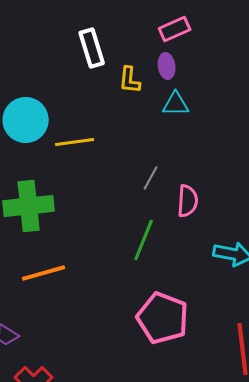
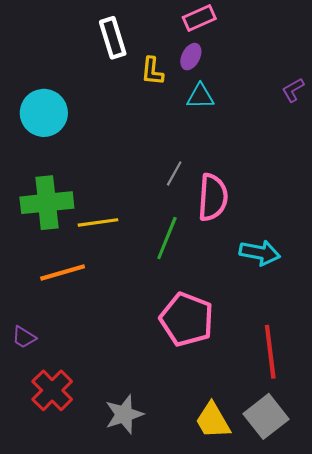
purple ellipse: (167, 66) -> (191, 57), turned 35
yellow line: (75, 142) -> (98, 222), moved
pink semicircle: (188, 201) -> (213, 197), size x1.4

